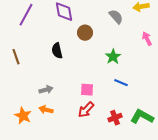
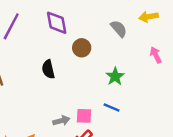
blue line: (121, 83) -> (112, 108), moved
gray arrow: (46, 90) -> (61, 121), moved

